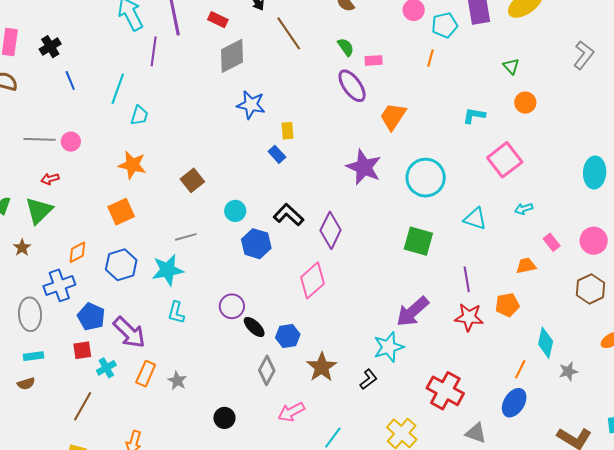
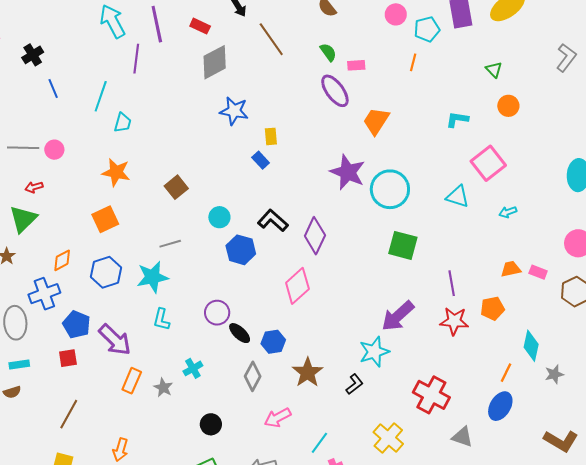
cyan circle: (426, 178) -> (390, 189), moved
cyan triangle: (475, 219) -> (458, 197), moved
pink rectangle: (552, 242) -> (538, 272), moved, turned -30
cyan cross: (106, 368) -> (193, 368), moved

